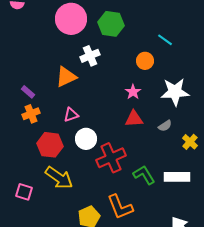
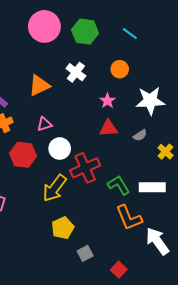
cyan line: (165, 40) -> (130, 34), moved
white cross: (90, 56) -> (76, 72), moved, turned -30
yellow arrow: (59, 178) -> (55, 188), moved, turned 92
orange L-shape: (120, 207) -> (129, 218), moved

